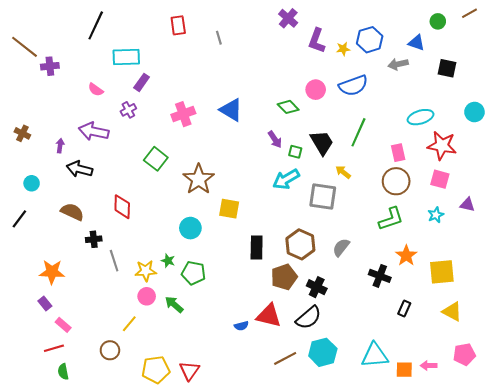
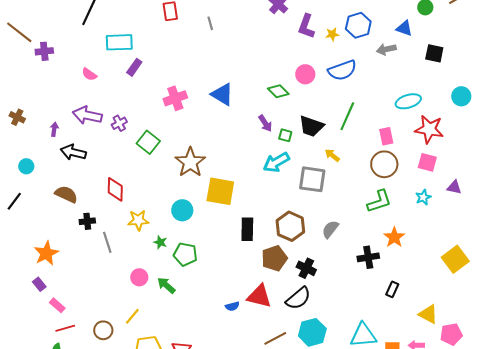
purple cross: (128, 110) -> (119, 123), moved
black trapezoid: (322, 143) -> (311, 126), turned 140
yellow square: (229, 209) -> (220, 191), size x1.4
yellow star: (146, 271) -> (138, 220), moved
orange star: (52, 272) -> (46, 253), turned -30
yellow square: (442, 272) -> (455, 259), moved, turned -32
black cross: (380, 276) -> (368, 257), turned -30
yellow triangle: (452, 312) -> (428, 314), moved
yellow line: (129, 324) -> (132, 316), moved
red line: (54, 348) -> (65, 328), moved

